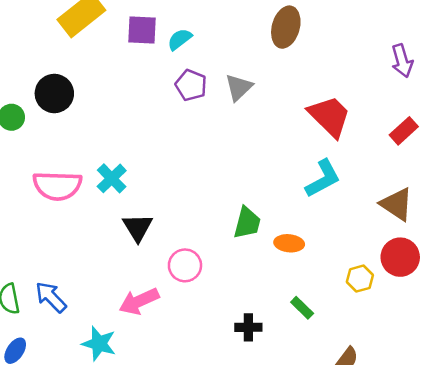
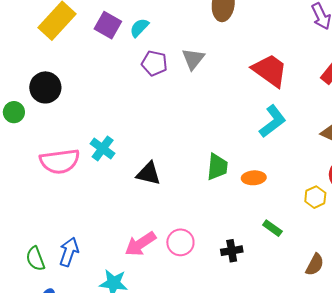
purple square: (142, 30) -> (108, 25), turned 36
black triangle: (138, 228) -> (149, 174), moved, turned -36
pink circle: (185, 265) -> (180, 242), moved
blue arrow: (51, 297) -> (69, 252), turned 72

